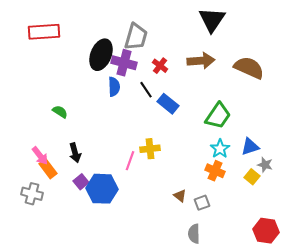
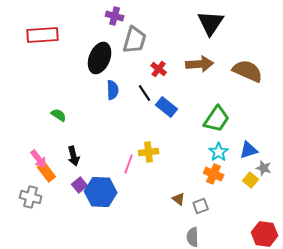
purple cross: (124, 63) -> (115, 16), moved, size x0.7

